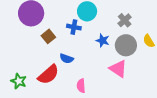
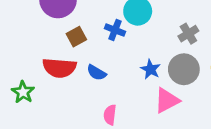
blue star: (103, 41) -> (151, 69), moved
pink triangle: (118, 69) -> (167, 100), turned 48
red semicircle: (48, 74) -> (59, 68), moved, turned 35

